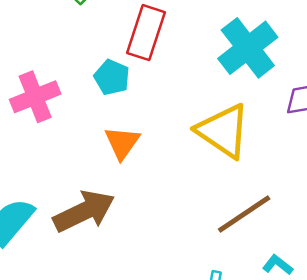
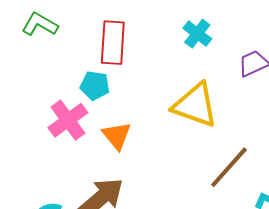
cyan cross: (248, 48) -> (197, 34), size x0.6
pink cross: (35, 97) -> (68, 120), moved

